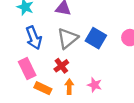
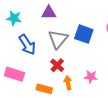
pink rectangle: (27, 68) -> (15, 74), moved, turned -36

